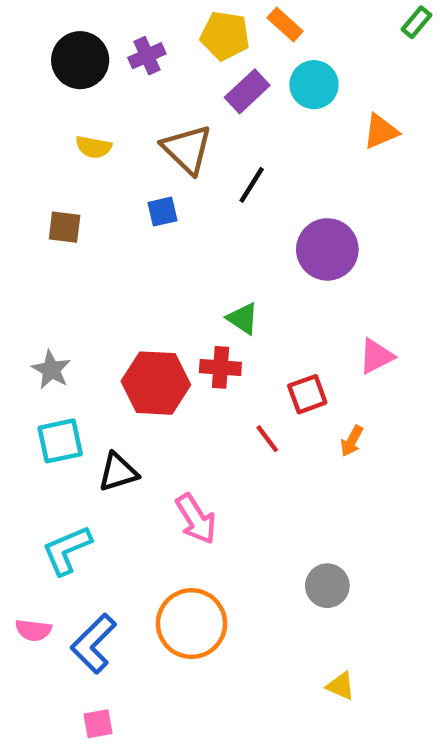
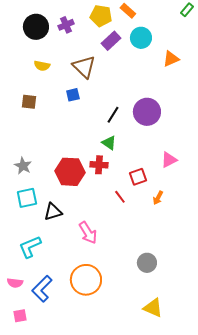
black line: (252, 185) -> (113, 115), moved
yellow triangle: (341, 686) -> (153, 308), size x1.5
pink square: (98, 724) -> (20, 316), moved

